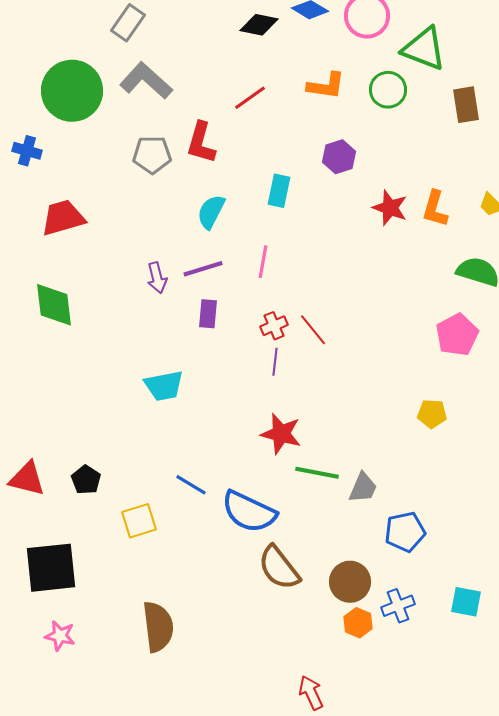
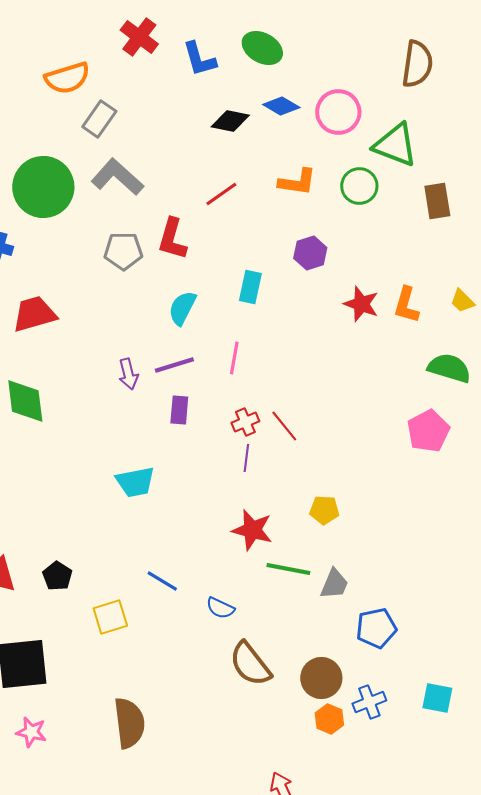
yellow pentagon: (432, 414) -> (324, 510), moved
blue semicircle: (249, 512) -> (220, 608), size x0.5

